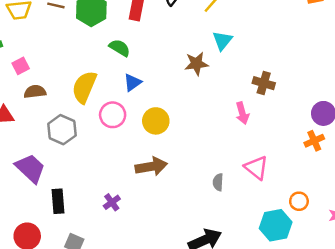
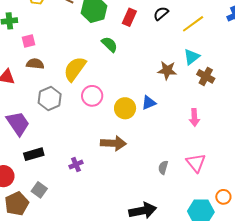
blue triangle: (132, 82) -> (149, 103), moved
brown cross: (264, 83) -> (206, 76), moved
black rectangle: (58, 201) -> (34, 154), turned 66

